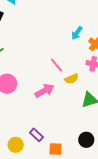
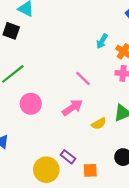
yellow semicircle: (72, 79) -> (99, 124), moved
yellow circle: (16, 145) -> (46, 170), size x1.5

